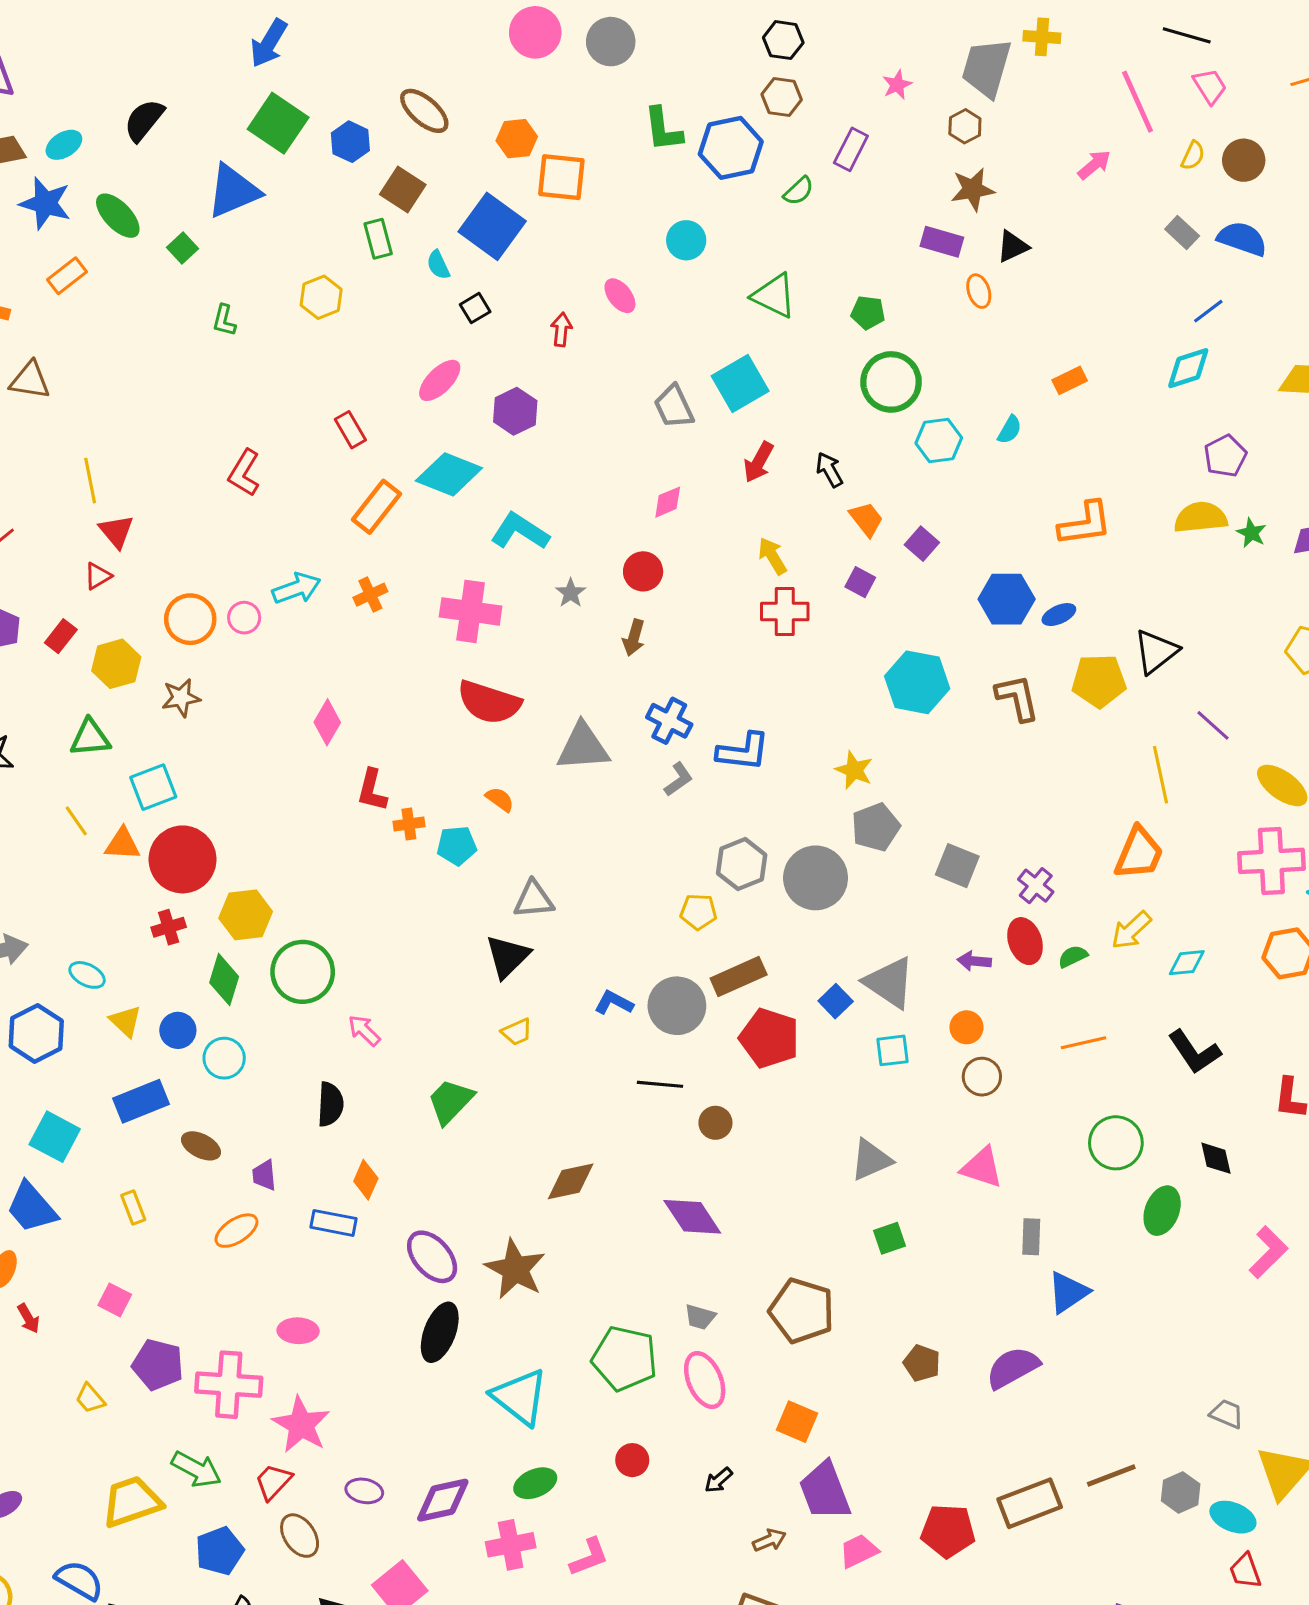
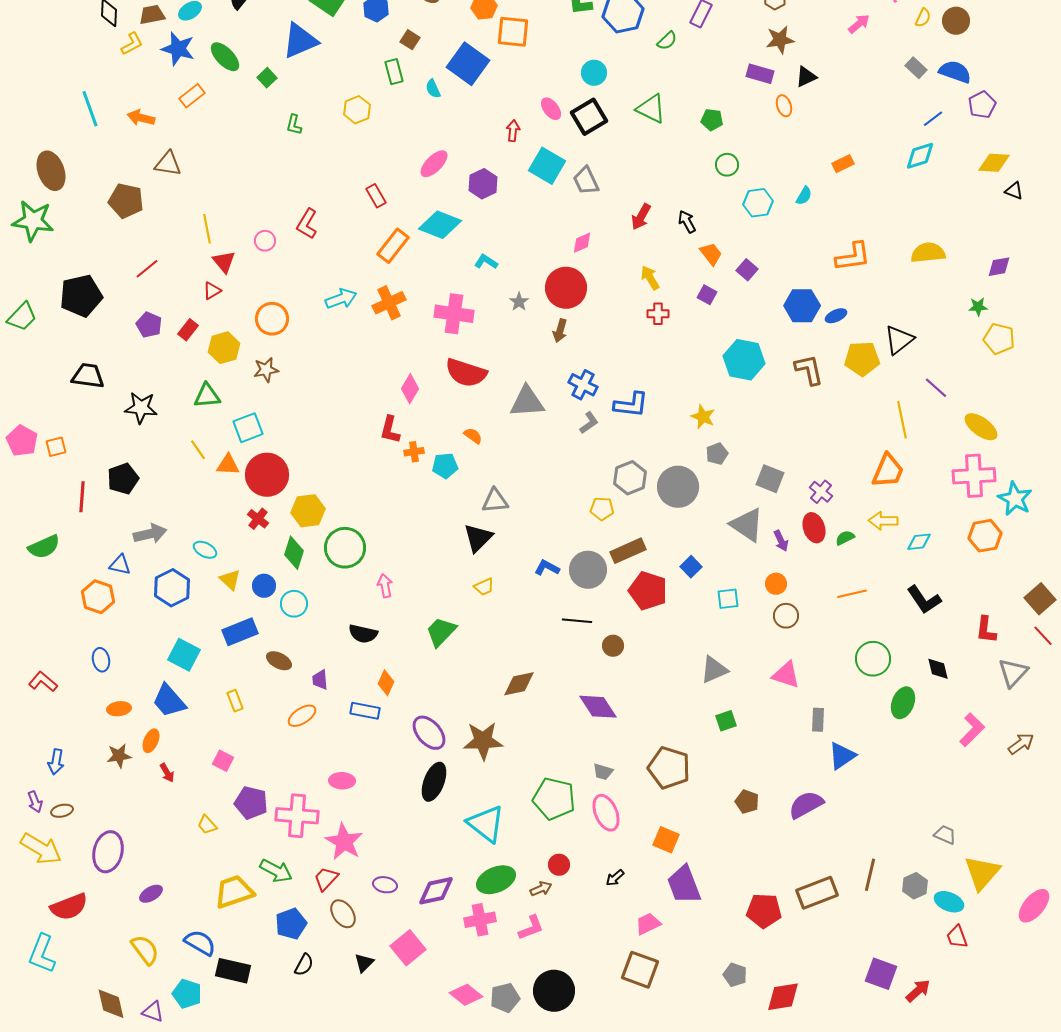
brown square: (403, 189) -> (410, 40), size x0.7
black square: (475, 308) -> (589, 117), moved, size x1.8
green circle: (891, 382) -> (727, 165), size x0.6
cyan square: (740, 384) -> (547, 166), moved, turned -30
purple pentagon: (1225, 456) -> (982, 105), moved
cyan L-shape: (520, 531) -> (486, 262), size x0.6
green star: (1251, 533) -> (978, 307), moved, turned -30
red circle: (643, 571) -> (566, 288), size x1.6
orange cross: (370, 595) -> (389, 303), size x1.5
red cross: (785, 611) -> (658, 314), size x0.7
pink circle: (244, 618) -> (265, 241), moved
pink diamond: (327, 722) -> (410, 389), moved
gray pentagon: (876, 827) -> (717, 454), size x0.7
red cross: (169, 927) -> (258, 519), turned -35
yellow arrow: (1131, 930) -> (883, 521), turned 44
purple arrow: (974, 961) -> (781, 541), turned -120
gray triangle: (889, 983) -> (747, 525), moved
pink arrow: (364, 1030) -> (385, 586), turned 35
black semicircle: (330, 1104) -> (363, 634), turned 100
brown star: (515, 1269) -> (483, 741), turned -30
brown line: (1111, 1476) -> (870, 875), turned -56
green ellipse: (535, 1483) -> (496, 880), size x1.4
brown arrow: (769, 1540) -> (541, 889), moved
pink trapezoid: (859, 1551) -> (648, 924), moved

